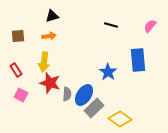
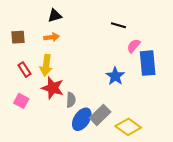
pink semicircle: (150, 26) -> (134, 46), moved
red rectangle: (16, 70) -> (24, 70), moved
blue ellipse: (84, 95) -> (82, 119), moved

